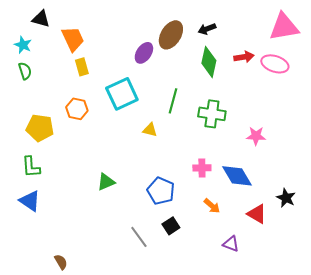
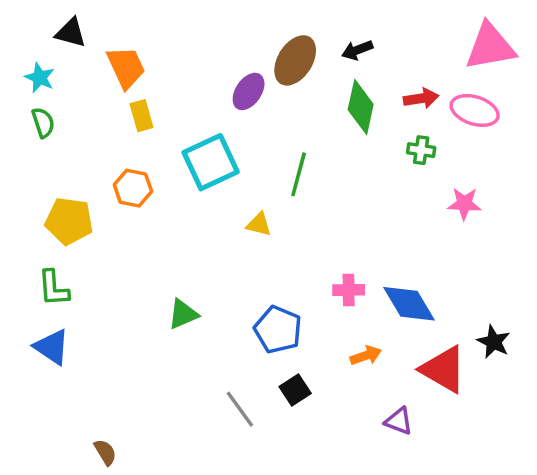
green cross: (212, 114) -> (421, 150), moved, size x0.6
pink star: (256, 136) -> (464, 204), moved
orange arrow: (212, 206) -> (366, 356), turned -60
red triangle: (257, 214) -> (444, 369), size x1.4

